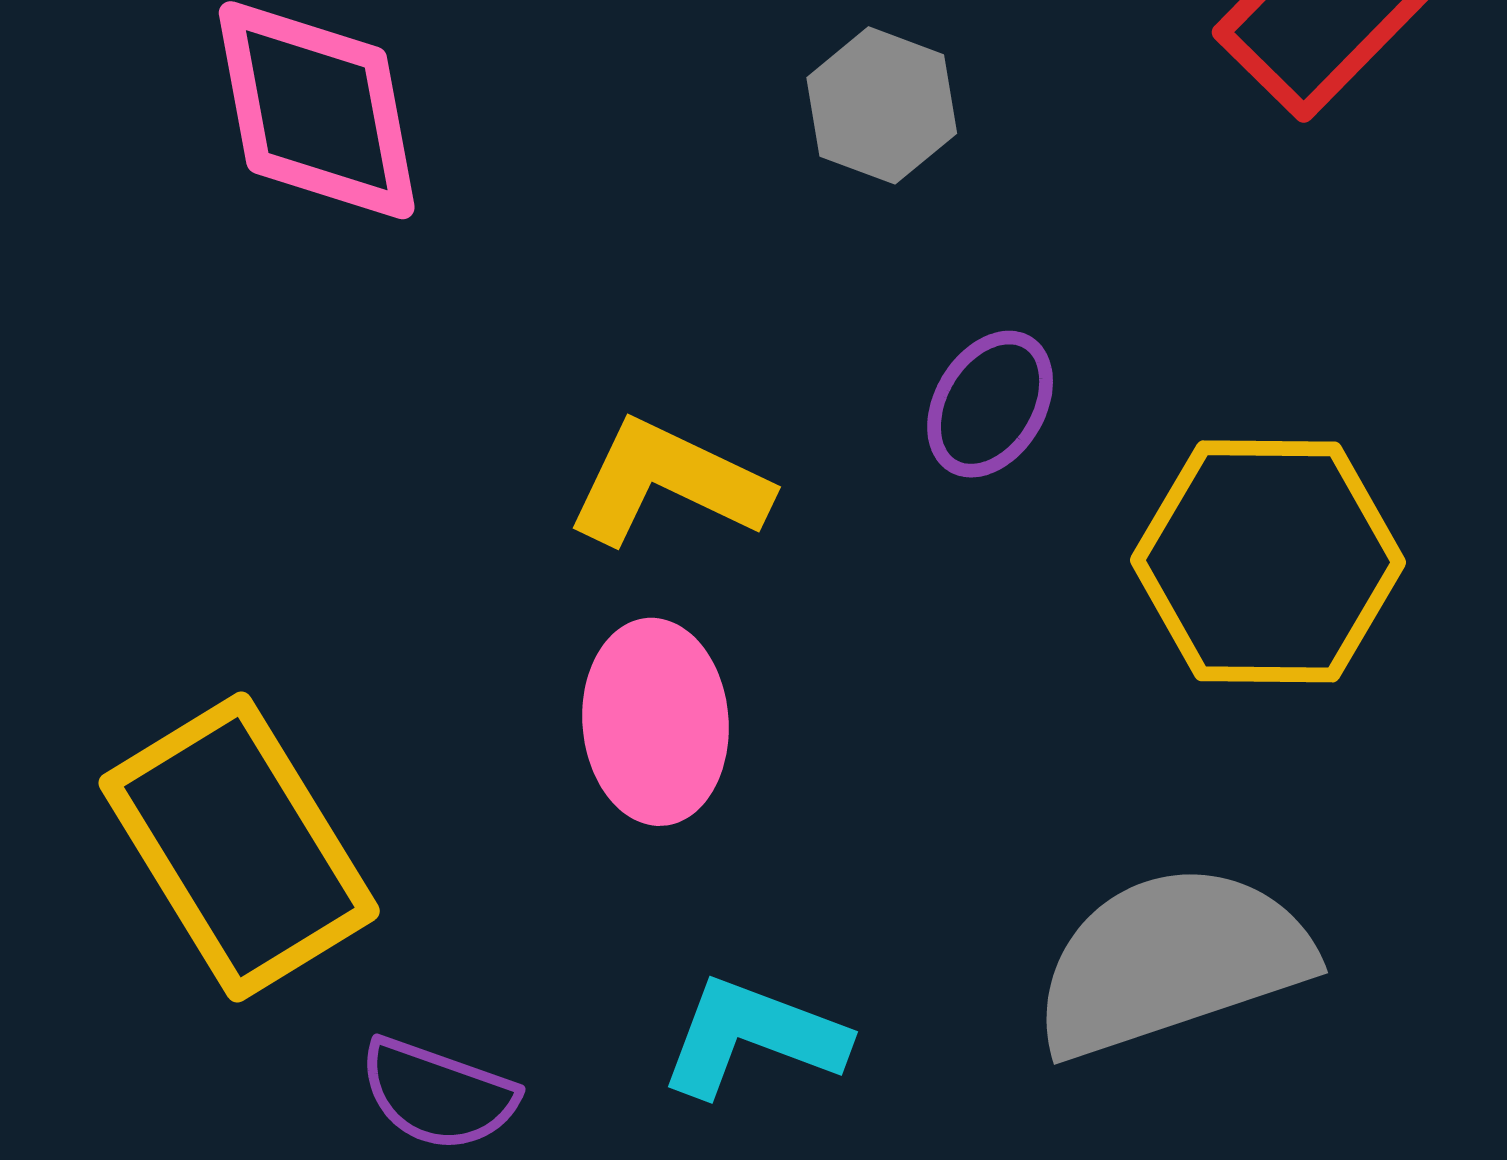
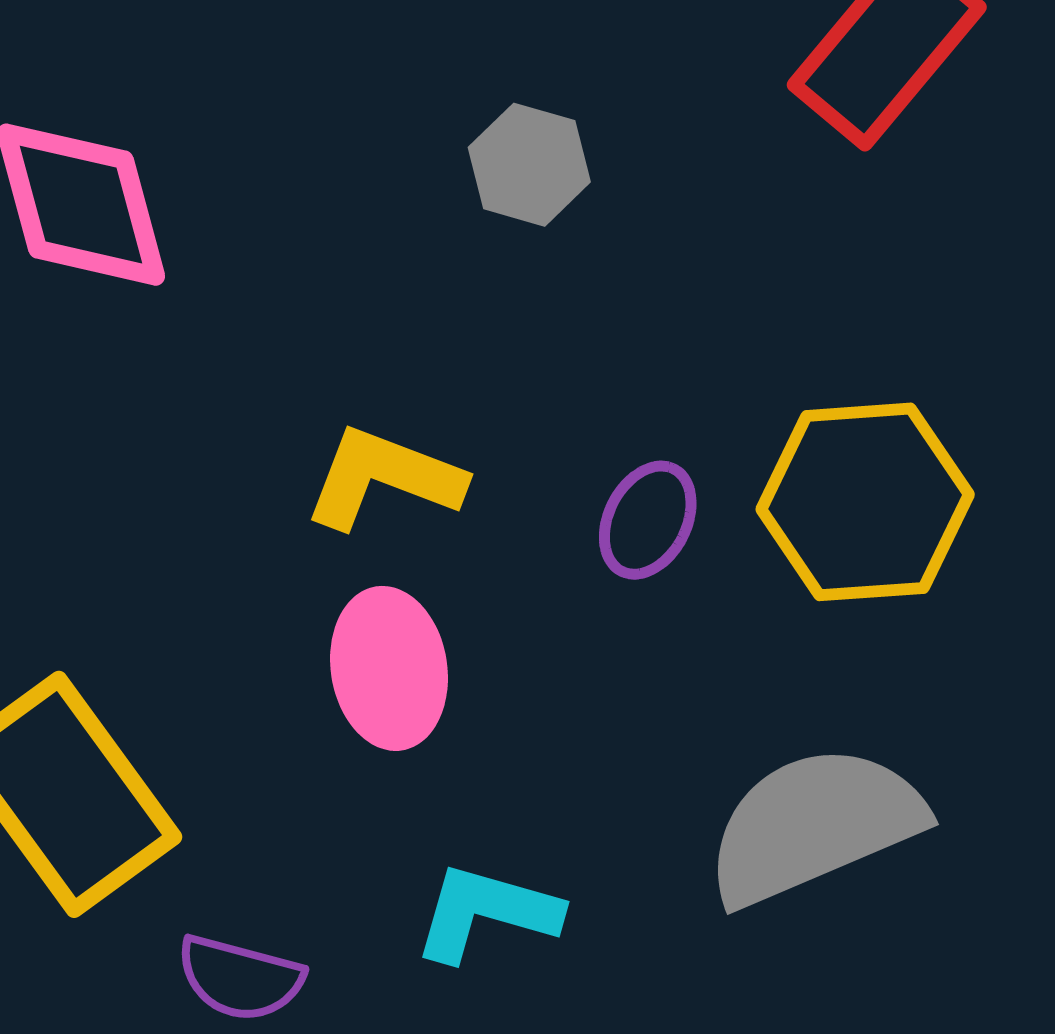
purple ellipse: (990, 404) -> (648, 520), moved

